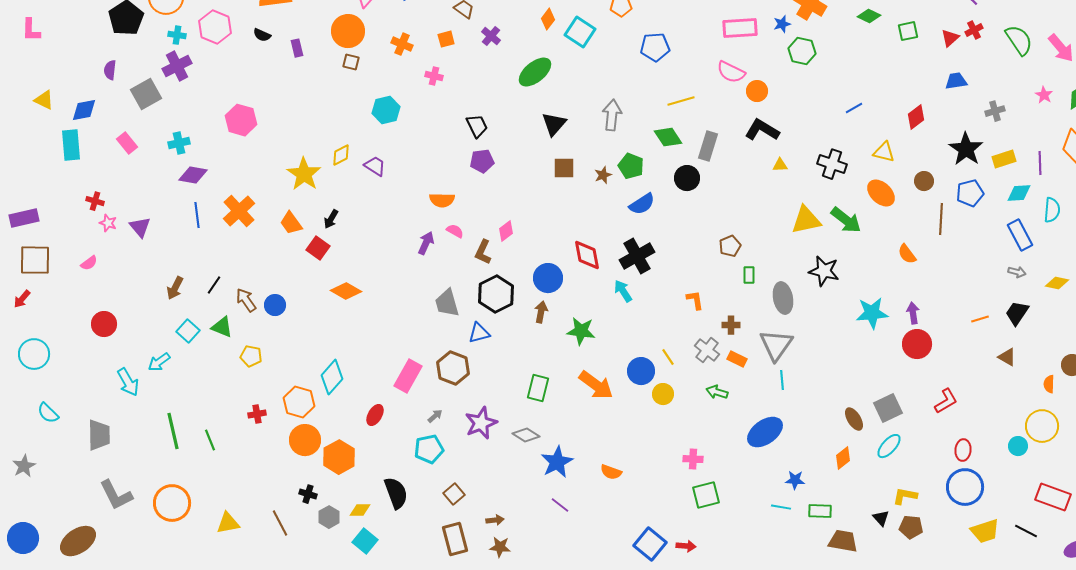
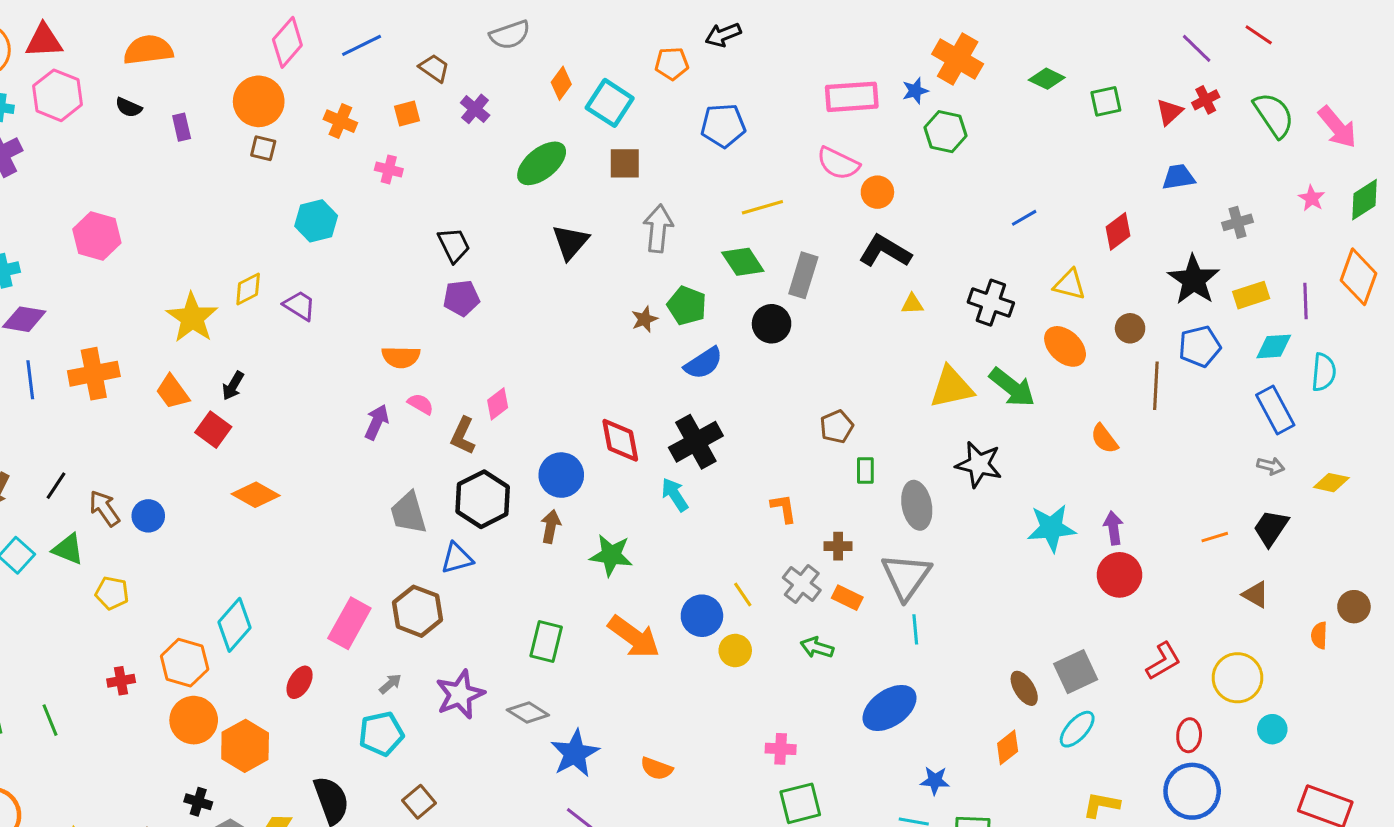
brown square: (564, 168) -> (625, 163), moved
orange cross: (239, 211) -> (94, 374), turned 32
yellow circle: (1042, 426) -> (1237, 678), moved

